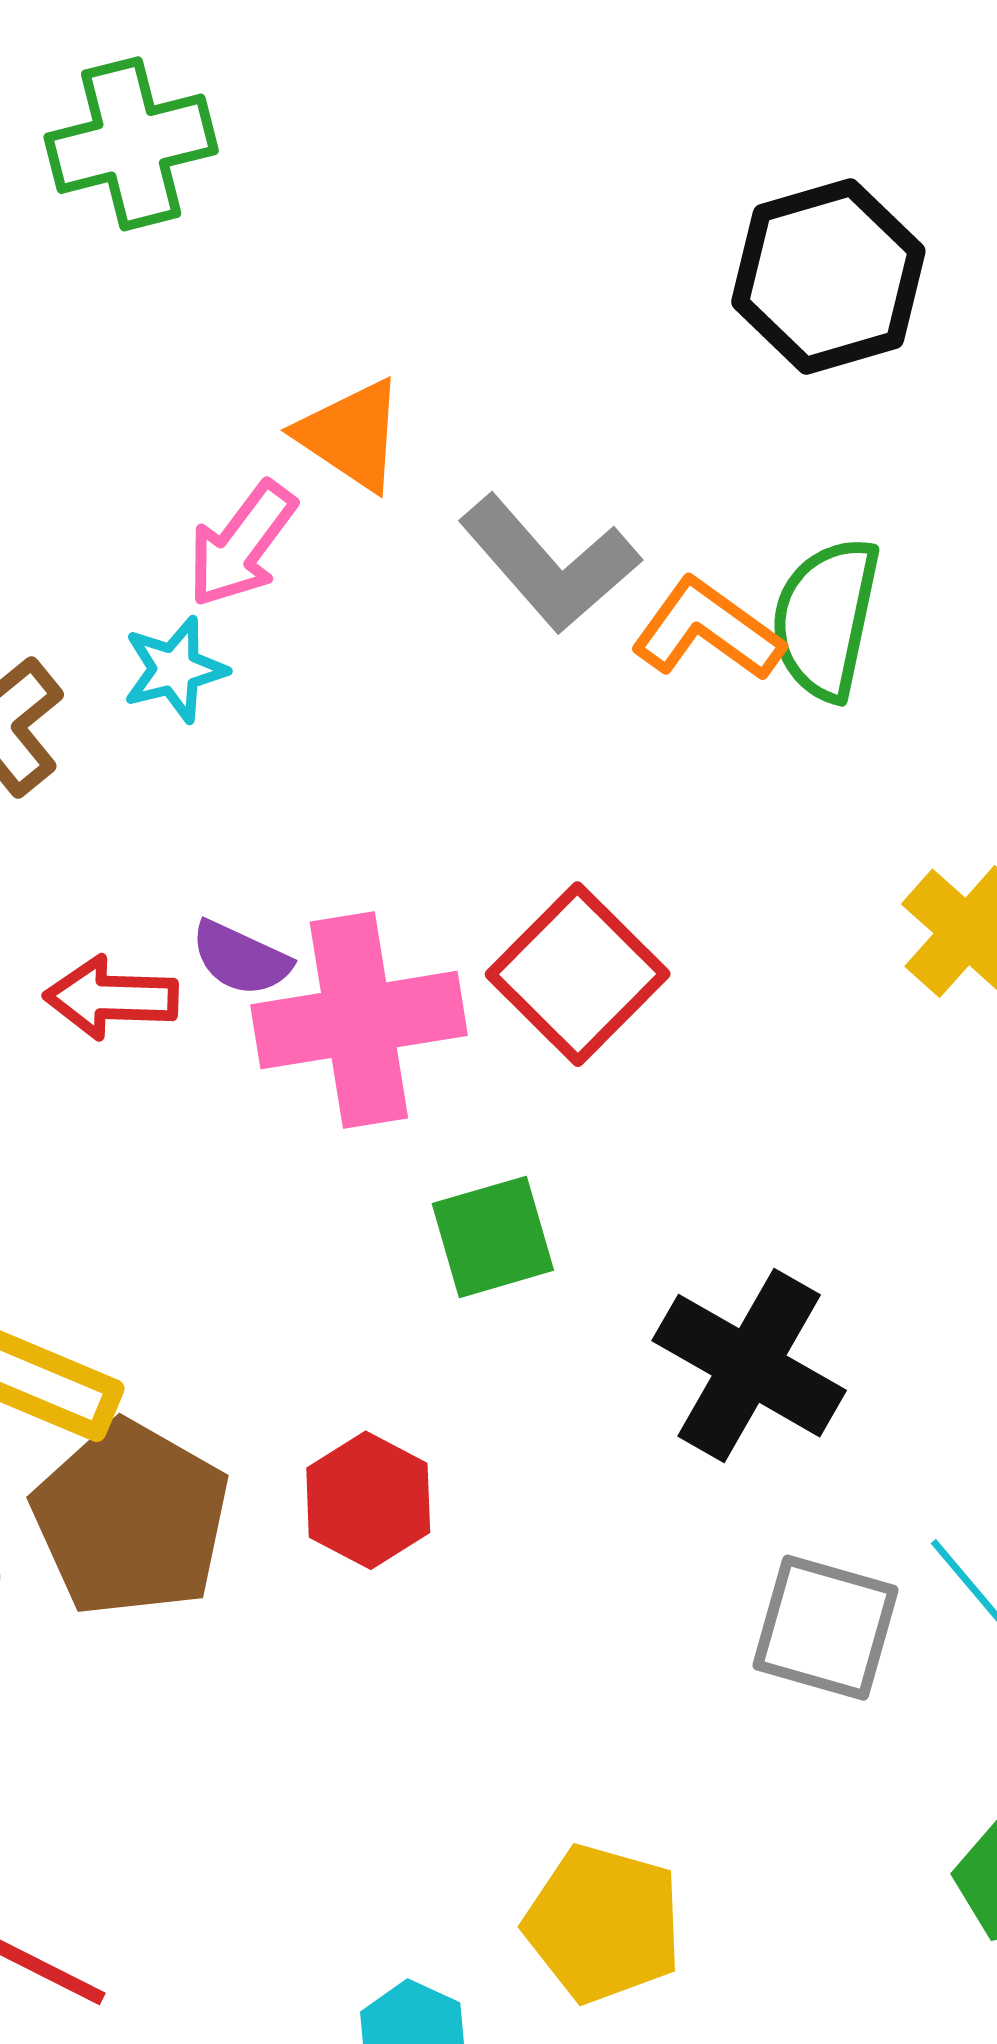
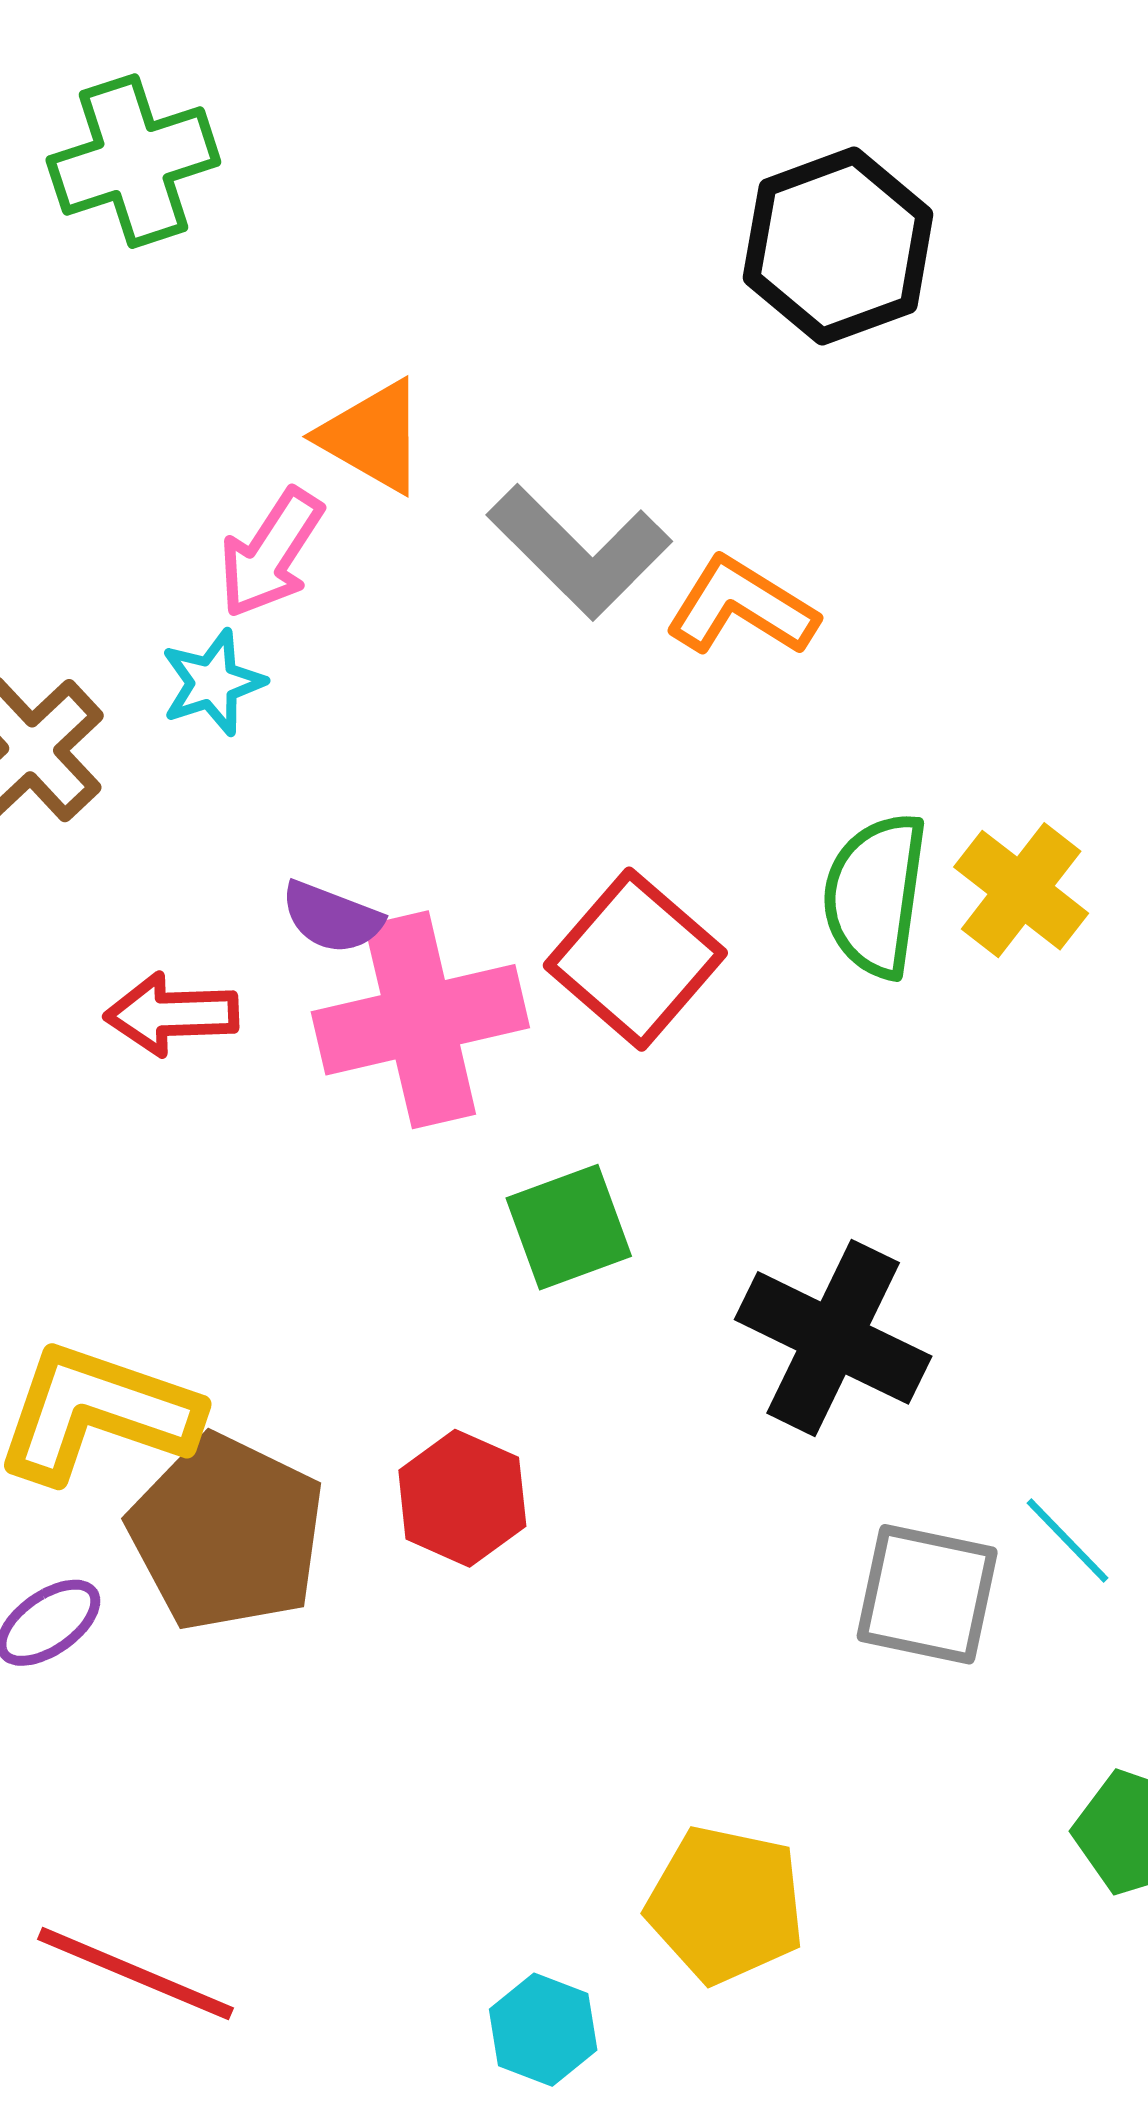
green semicircle: (826, 619) -> (875, 895), moved
purple semicircle: (241, 958) -> (332, 917), moved

